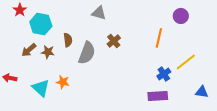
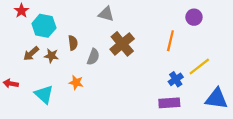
brown cross: (114, 41) -> (122, 44), size x1.6
gray semicircle: (87, 53) -> (93, 57), size x0.7
orange star: (63, 82) -> (76, 83), moved
blue triangle: (202, 92) -> (216, 99), size x1.6

